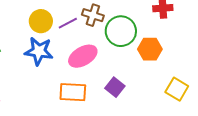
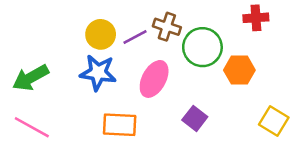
pink ellipse: (83, 56) -> (154, 79), turned -32
orange rectangle: (73, 92) -> (120, 125), moved

